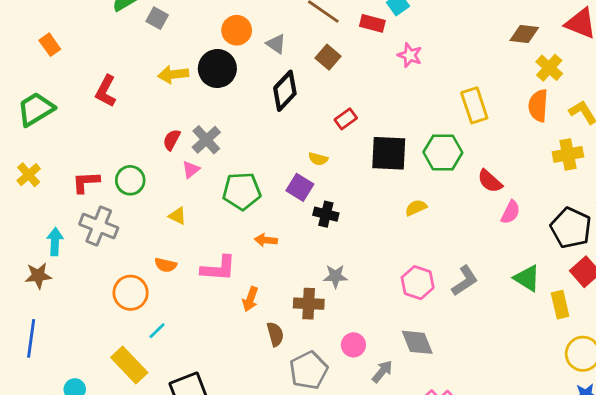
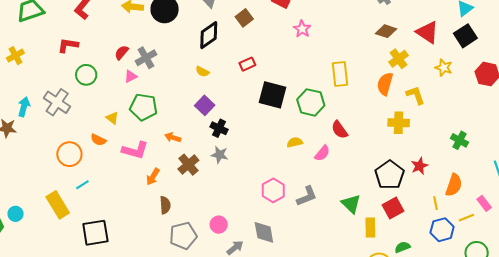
yellow semicircle: (318, 159) -> (202, 72), moved
red L-shape: (86, 182) -> (68, 45), moved
green pentagon: (242, 191) -> (144, 107), moved
yellow semicircle: (416, 208) -> (295, 142), moved
pink semicircle: (511, 212) -> (322, 153), moved
yellow triangle: (177, 216) -> (112, 118), moved
gray star: (335, 276) -> (220, 155), moved
brown cross: (309, 304) -> (188, 165), moved, turned 35

